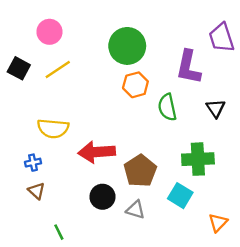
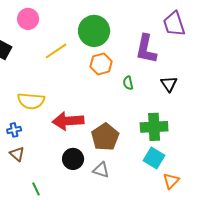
yellow line: (58, 70) -> (56, 51), moved
green semicircle: (167, 107) -> (128, 83), size x0.6
cyan square: (180, 196) -> (154, 158), moved

